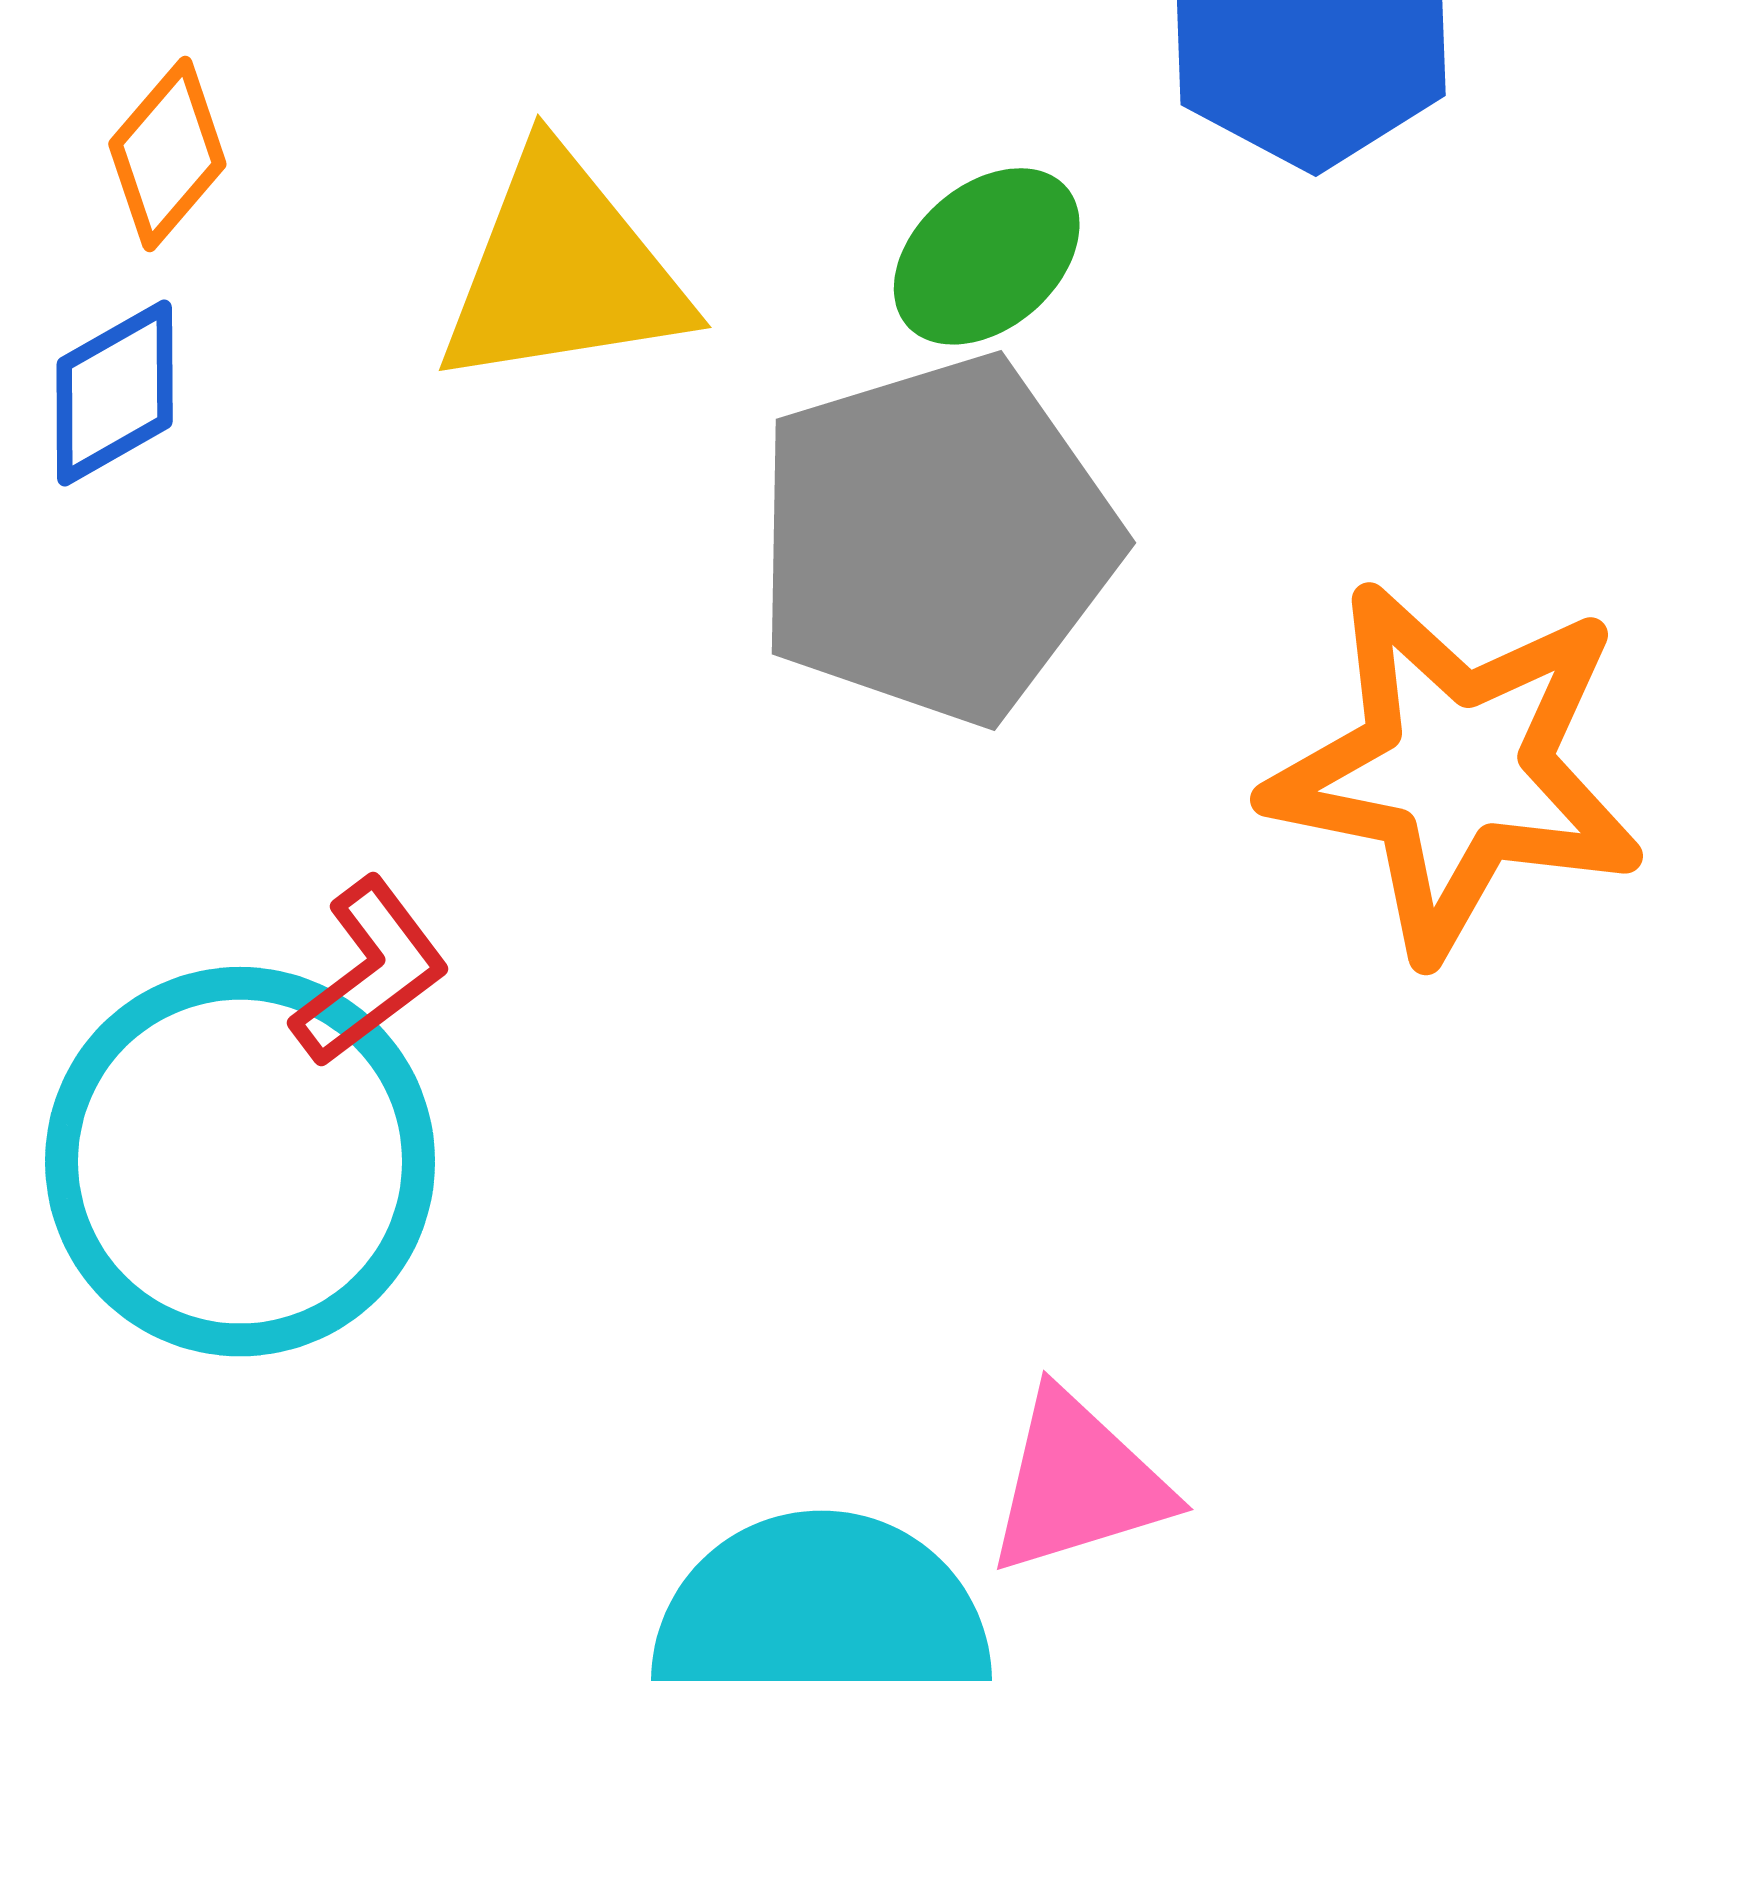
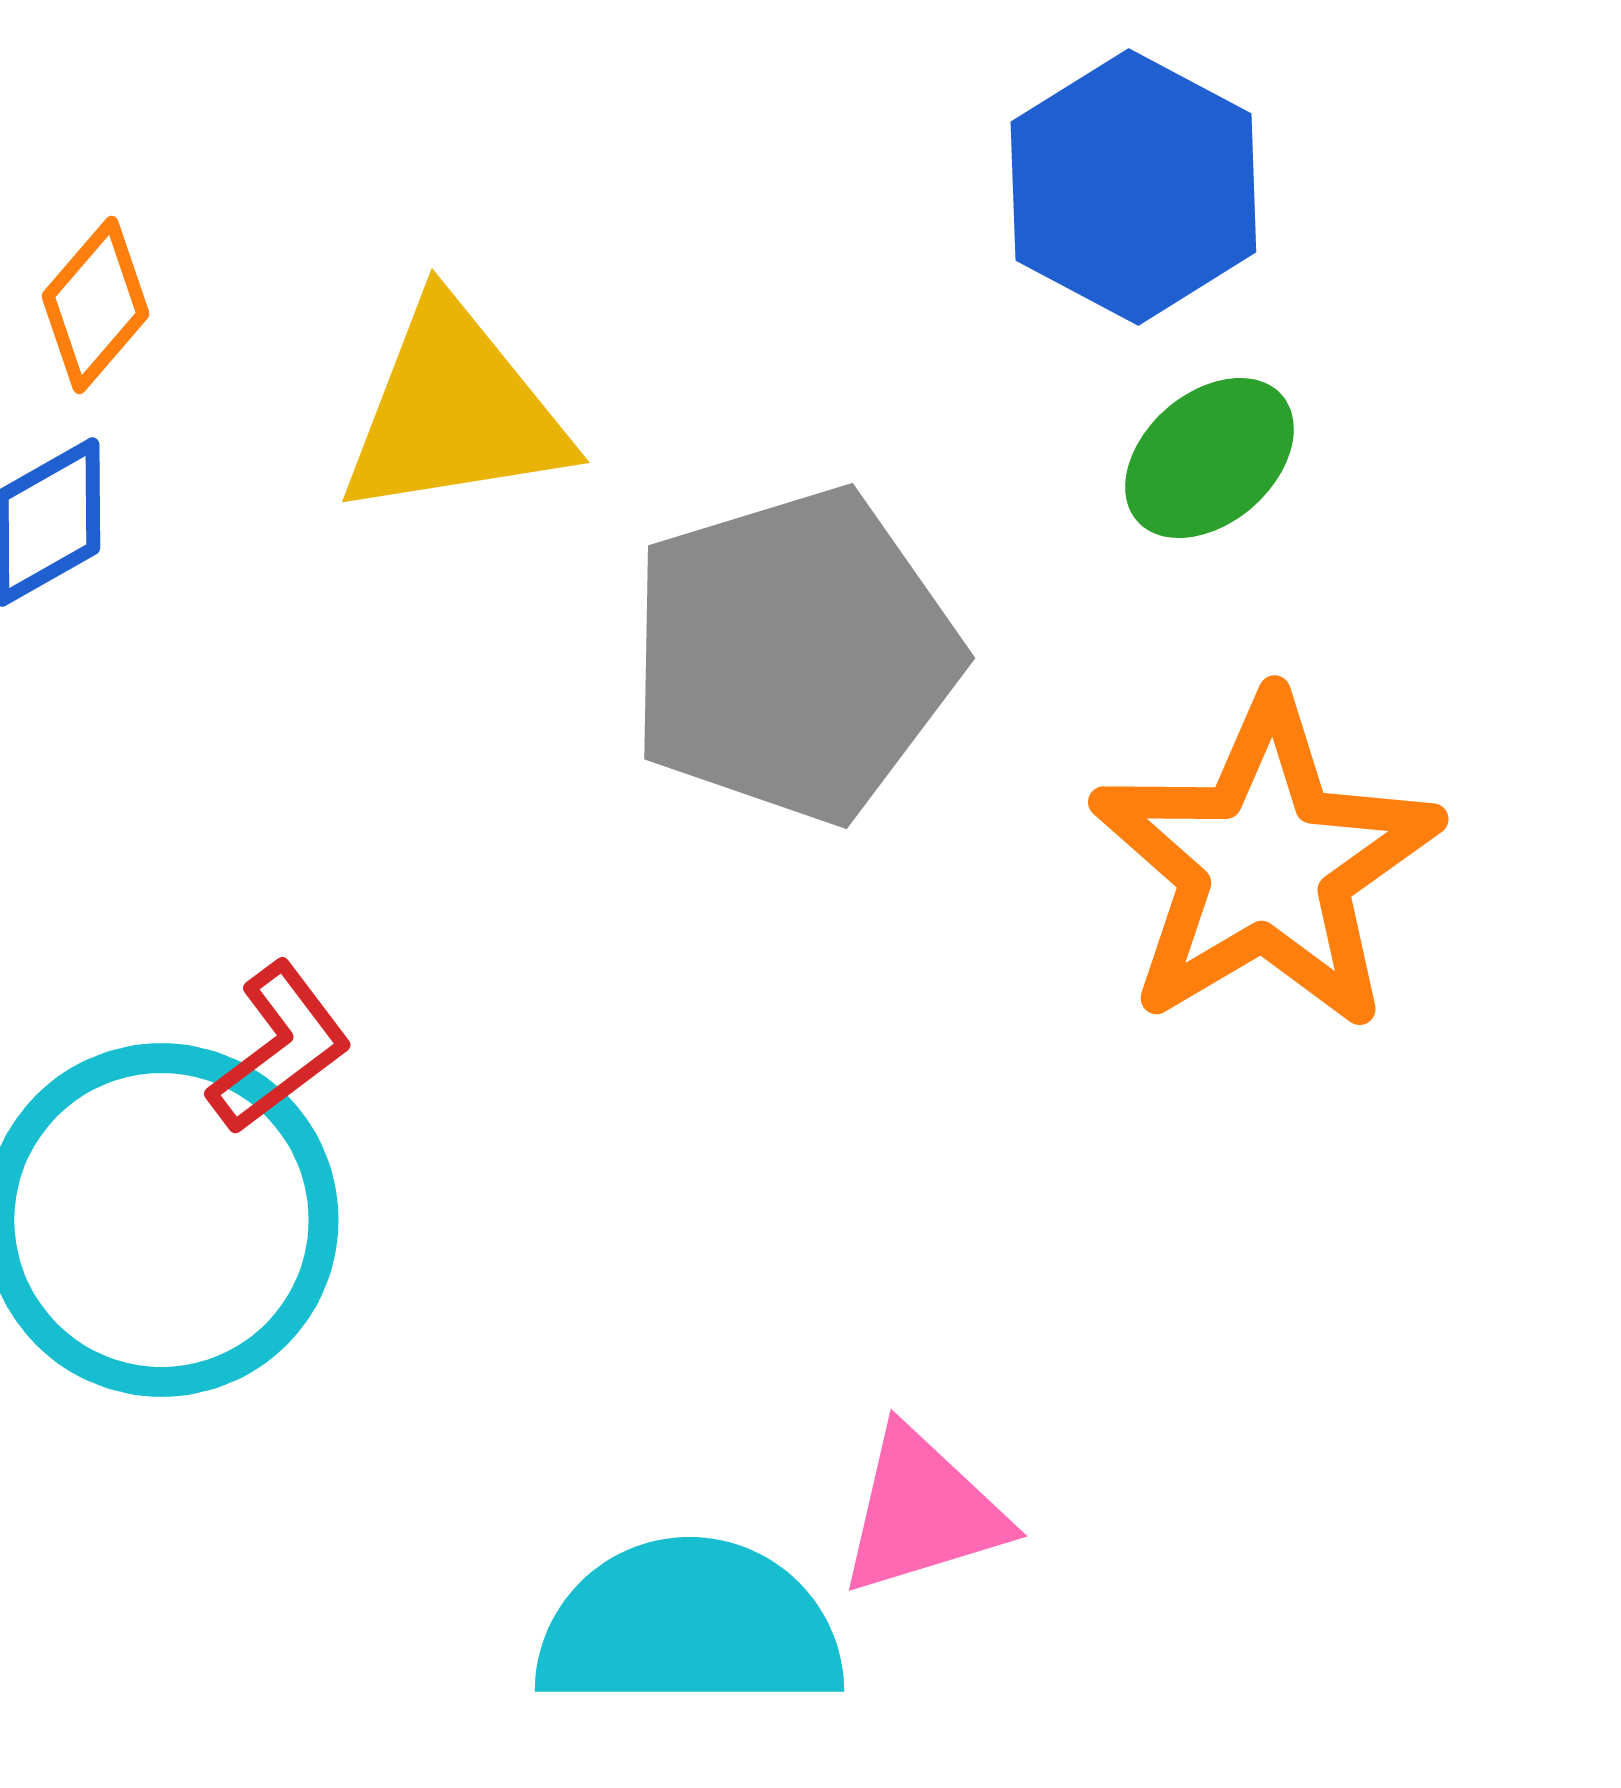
green ellipse: (987, 256) -> (1209, 458), moved
orange star: (1456, 770) -> (1265, 864), turned 30

